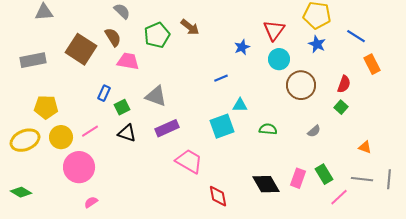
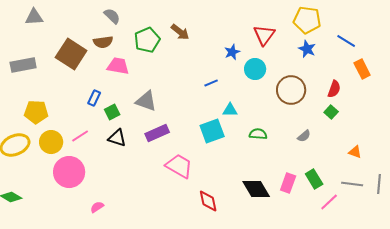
brown semicircle: (113, 37) -> (103, 42), turned 114
cyan circle: (279, 59) -> (255, 69), moved
pink semicircle: (91, 202) -> (97, 207), moved

